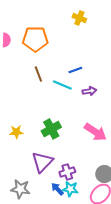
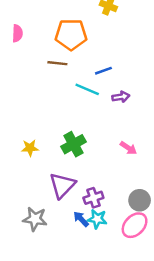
orange pentagon: (35, 39) -> (71, 35), moved
brown line: (38, 74) -> (57, 63), moved, turned -63
pink arrow: (95, 132) -> (128, 148), size x0.6

